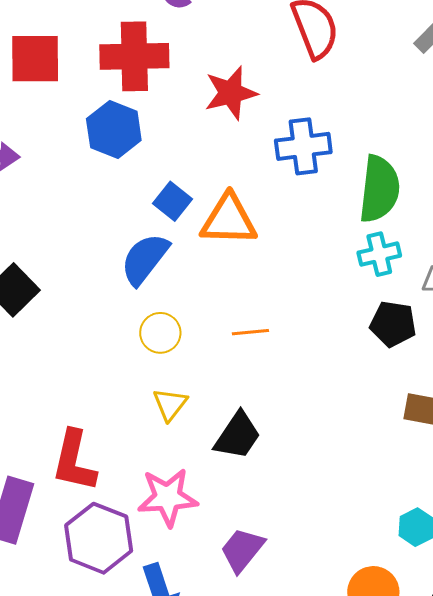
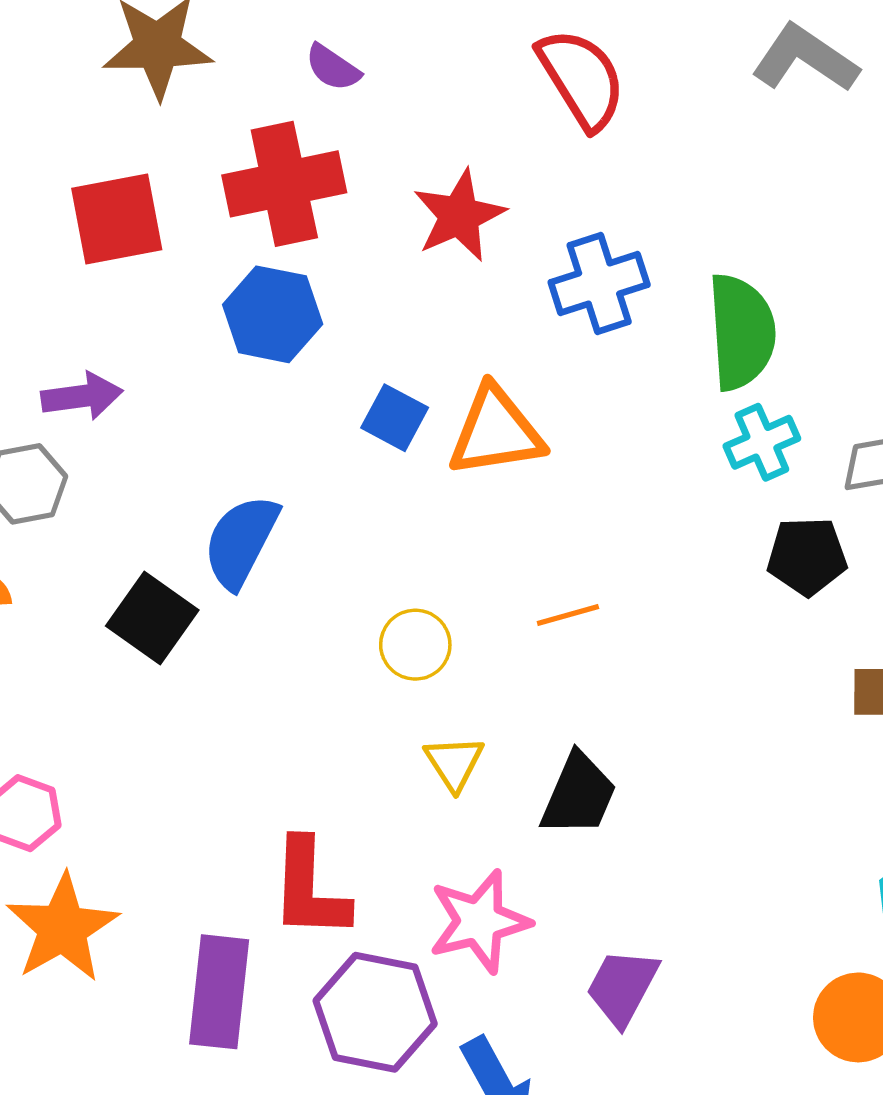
blue semicircle: (145, 259) -> (241, 541), moved

